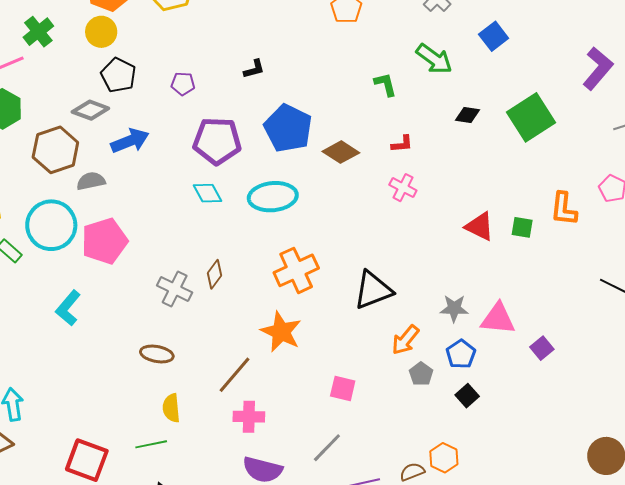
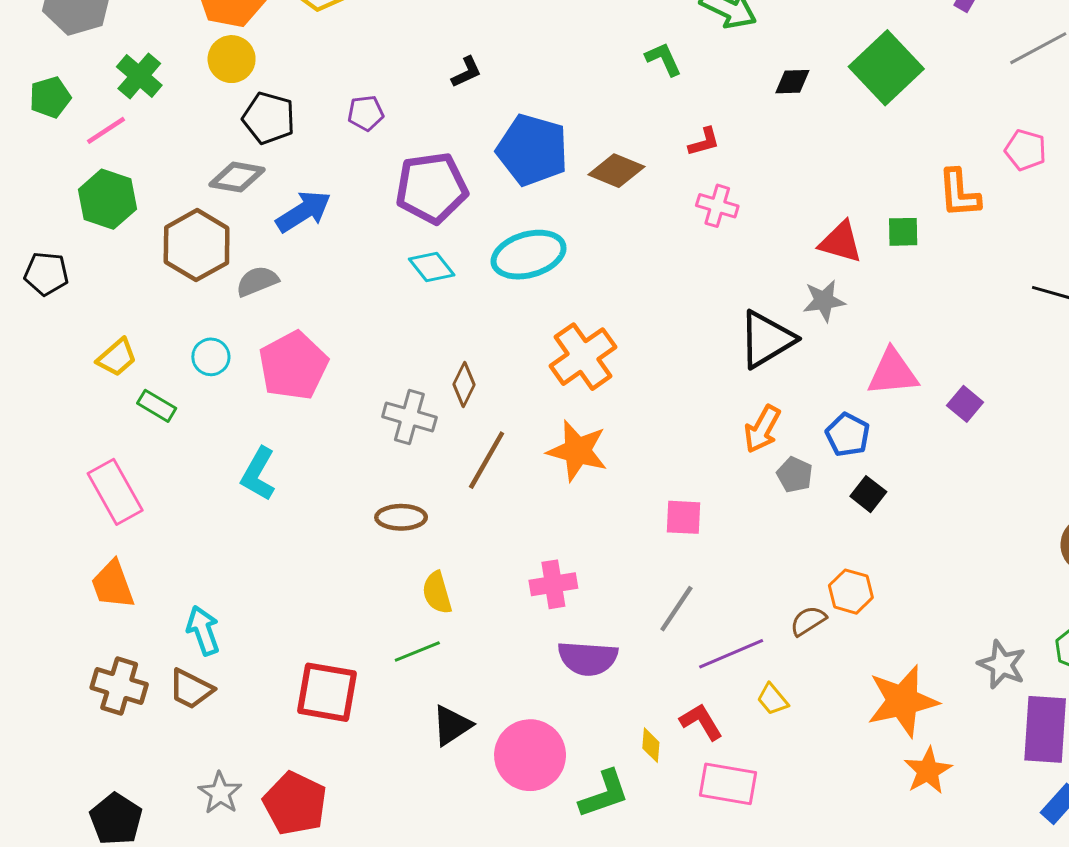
cyan circle: (51, 225) -> (211, 357), size x0.5
black triangle: (373, 290) -> (766, 339), moved
gray star: (454, 308) -> (824, 301), moved
brown line: (234, 375) -> (487, 460), moved

